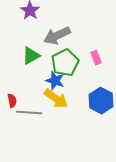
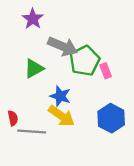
gray arrow: (57, 36) -> (63, 46), turned -132
green pentagon: (65, 63) -> (85, 61), moved

